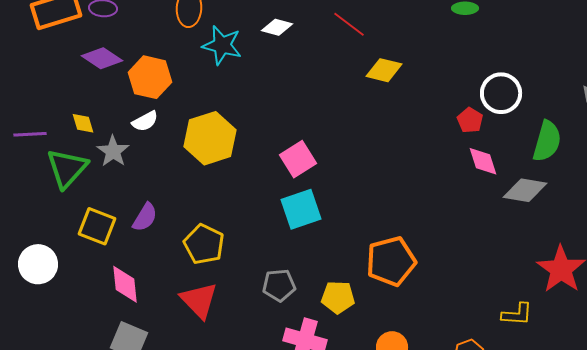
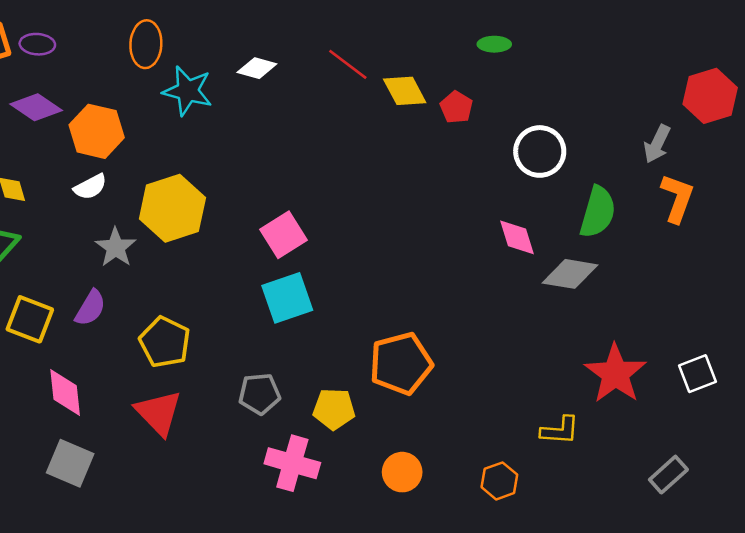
yellow diamond: (384, 70) -> (405, 91), moved, turned 48
red pentagon: (470, 120) -> (456, 107), moved
gray star: (113, 151) -> (116, 247), moved

